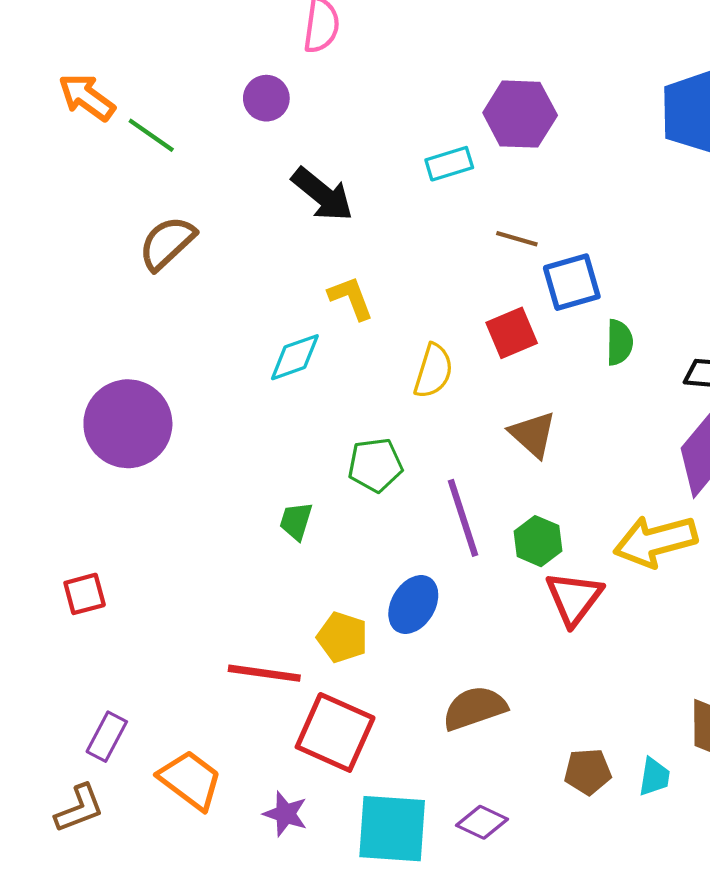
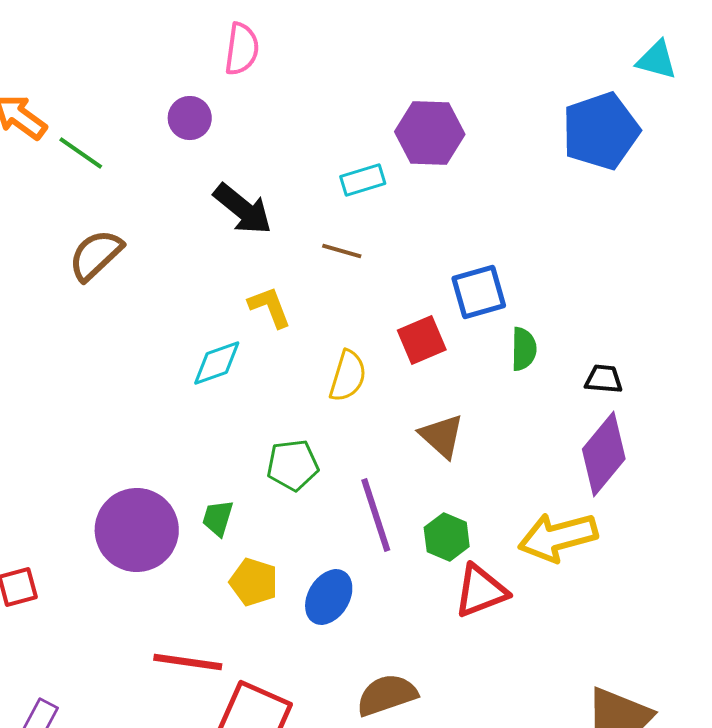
brown line: (517, 239) -> (342, 251), moved
purple circle: (128, 424) -> (137, 530), moved
red triangle: (574, 598) -> (481, 591), turned 32
yellow pentagon: (342, 637) -> (254, 582), moved

